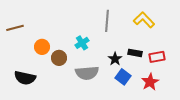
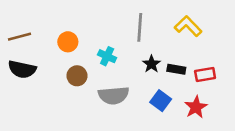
cyan cross: (82, 43) -> (107, 56), turned -32
orange circle: (42, 47) -> (68, 42), moved
black star: (115, 59) -> (151, 64), moved
black semicircle: (25, 78) -> (22, 69), moved

